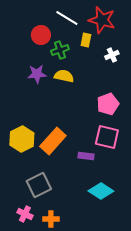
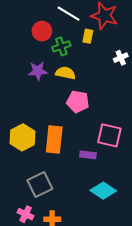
white cross: (112, 55) -> (121, 58), moved
pink pentagon: (108, 104) -> (78, 102), moved, turned 30
orange rectangle: (53, 141) -> (54, 139), turned -36

